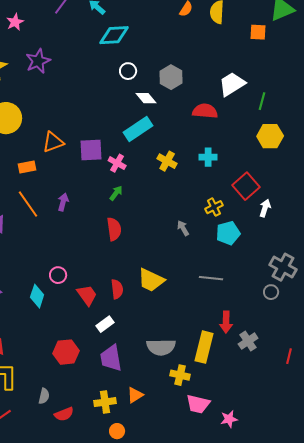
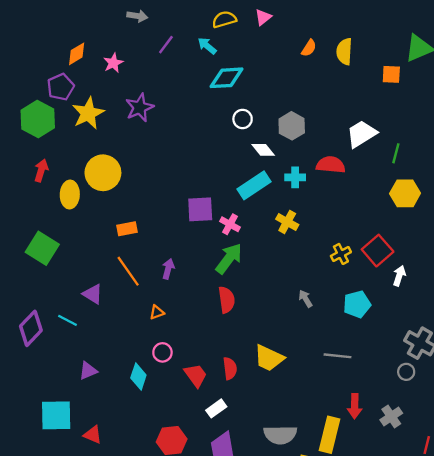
orange triangle: (53, 142) -> (157, 312), moved, size x0.6
cyan cross: (208, 157) -> (295, 177), moved
green arrow: (116, 193) -> (229, 259), size x1.8
yellow cross: (214, 207) -> (341, 254), moved
gray cross: (248, 341) -> (391, 416), moved

